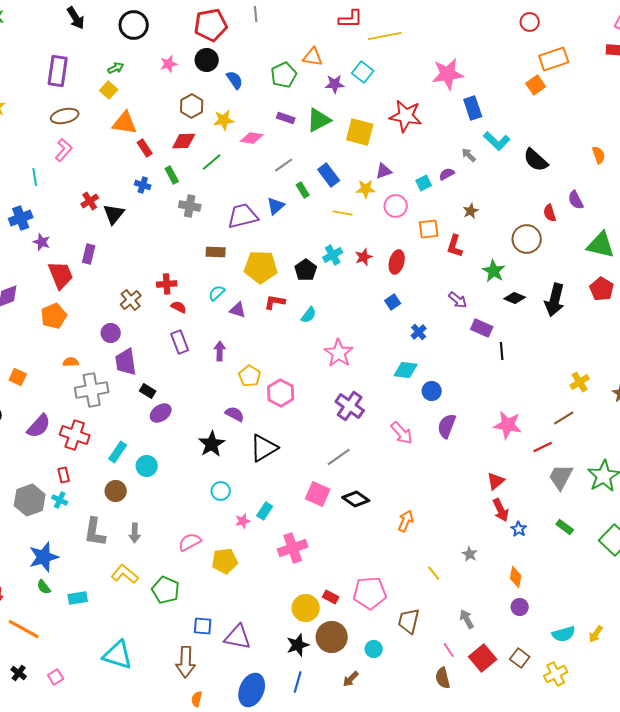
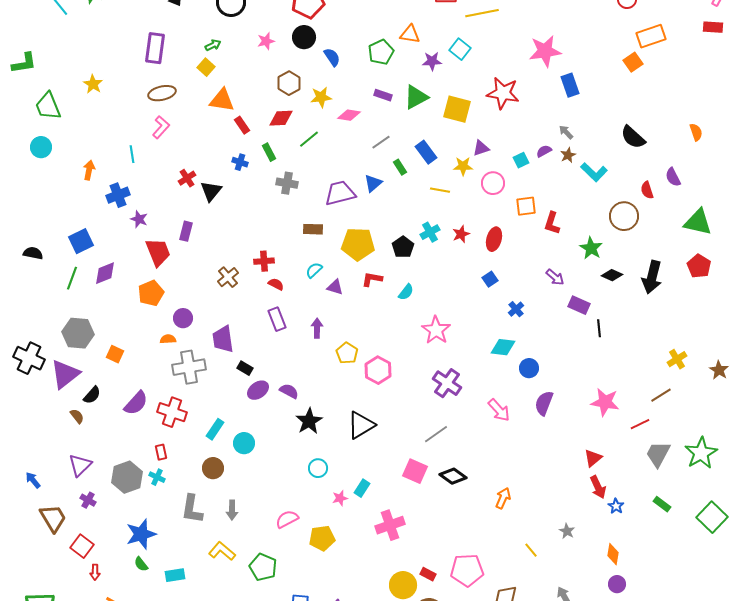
cyan L-shape: (497, 141) -> (594, 172), moved
brown star: (471, 211) -> (568, 155), moved
purple circle: (111, 333) -> (183, 318), moved
purple semicircle: (235, 414) -> (289, 391), moved

